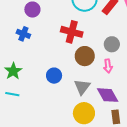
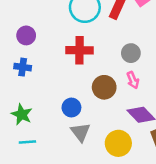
brown circle: (85, 56) -> (104, 87), moved
gray triangle: (82, 87) -> (80, 132), moved

